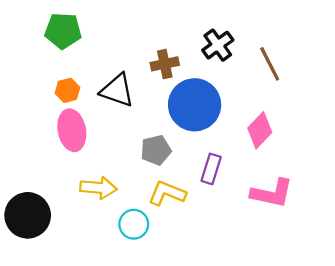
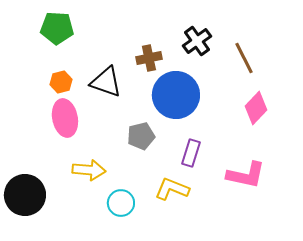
pink diamond: (260, 130) -> (256, 108), moved
yellow L-shape: (167, 193) -> (172, 189), moved

